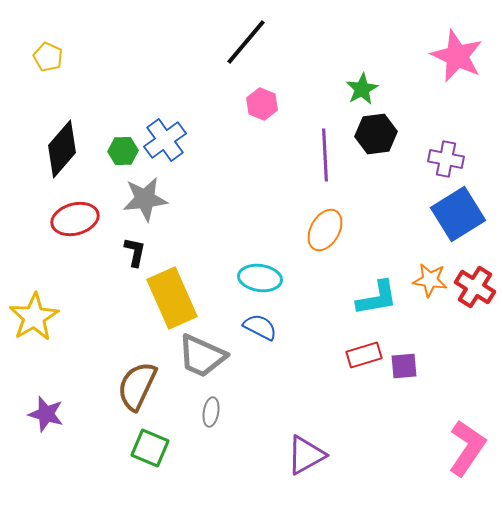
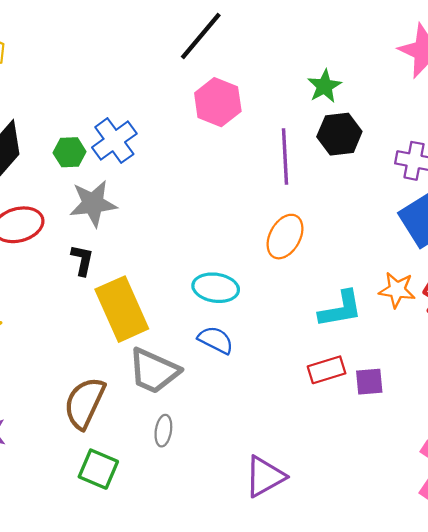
pink hexagon: (262, 104) -> (218, 102), size x1.4

